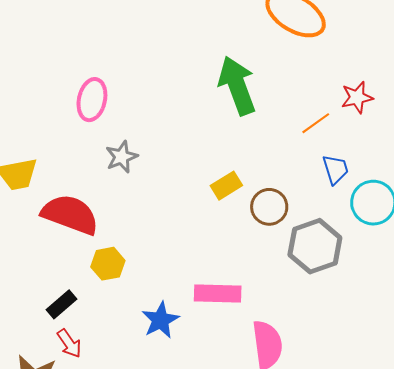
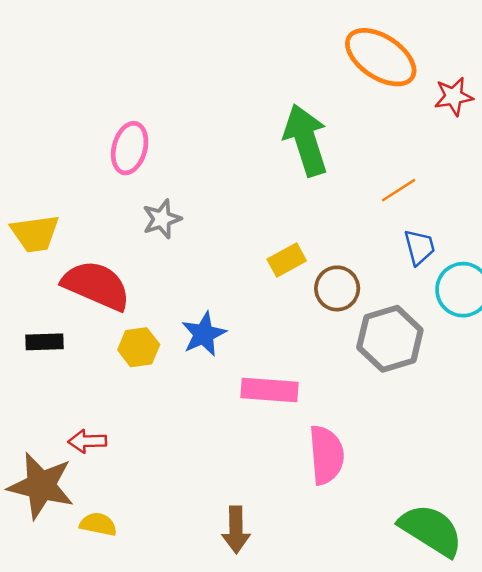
red star: (357, 97) -> (454, 96), moved
black rectangle: (62, 304) -> (45, 342), moved, turned 36
blue star: (160, 320) -> (204, 334), moved
red arrow: (69, 343) -> (87, 441), turned 120

